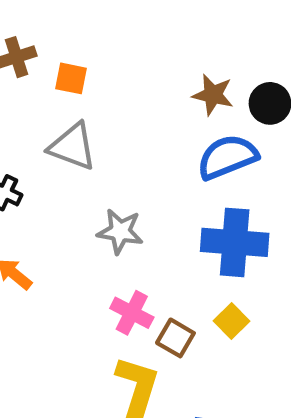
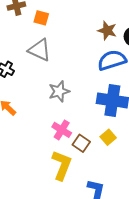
gray star: (120, 231) -> (59, 91), turned -30

